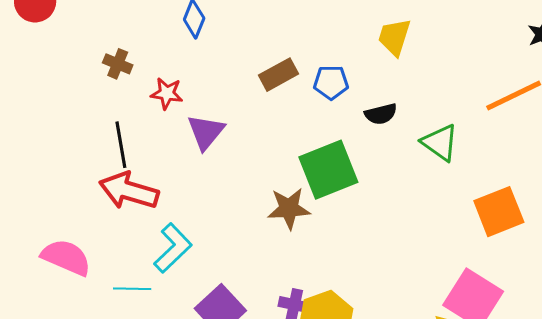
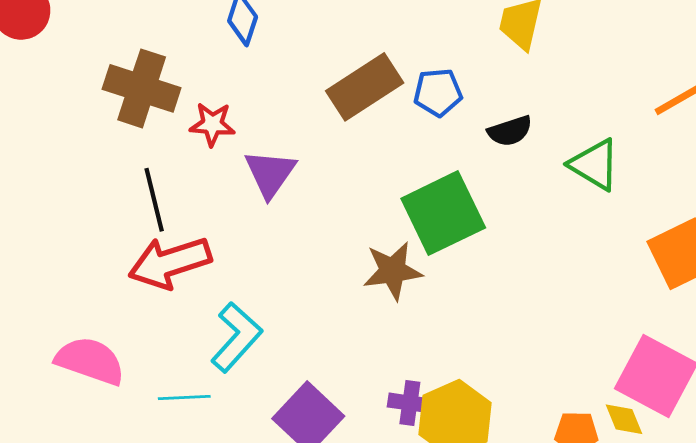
brown cross: (118, 64) -> (142, 88), size x1.8
brown rectangle: (278, 75) -> (365, 87), size x1.4
red arrow: (129, 191) -> (170, 263), turned -30

